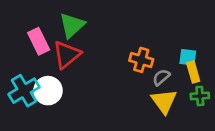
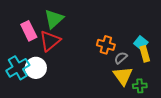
cyan square: (188, 57) -> (141, 43), turned 32
green cross: (200, 96) -> (140, 86), moved

